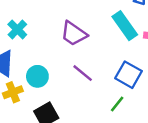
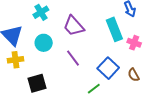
cyan cross: (17, 29) -> (41, 12), moved
cyan circle: (37, 76) -> (44, 43), moved

